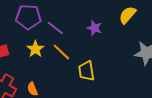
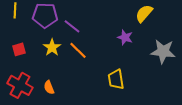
purple star: (94, 28) -> (125, 37), moved
yellow trapezoid: (86, 71) -> (116, 79), moved

